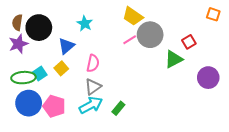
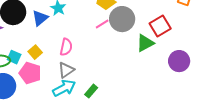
red square: (189, 42) -> (160, 26), size x1.5
blue triangle: (66, 46) -> (40, 18), moved
cyan square: (40, 73) -> (14, 57), turned -32
pink pentagon: (54, 106) -> (30, 73), moved

